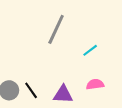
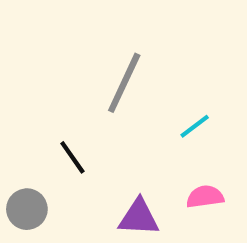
black line: (31, 90) -> (72, 157), moved

